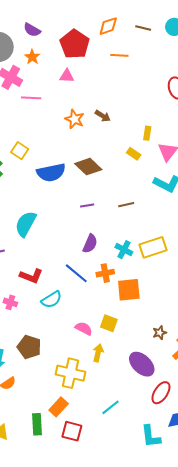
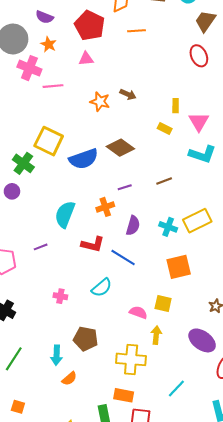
yellow square: (20, 151) -> (49, 141), size x1.6
orange cross: (105, 273) -> (105, 207), moved
red L-shape: (31, 276) -> (93, 244), moved
orange rectangle: (59, 407) -> (124, 395), turned 66

